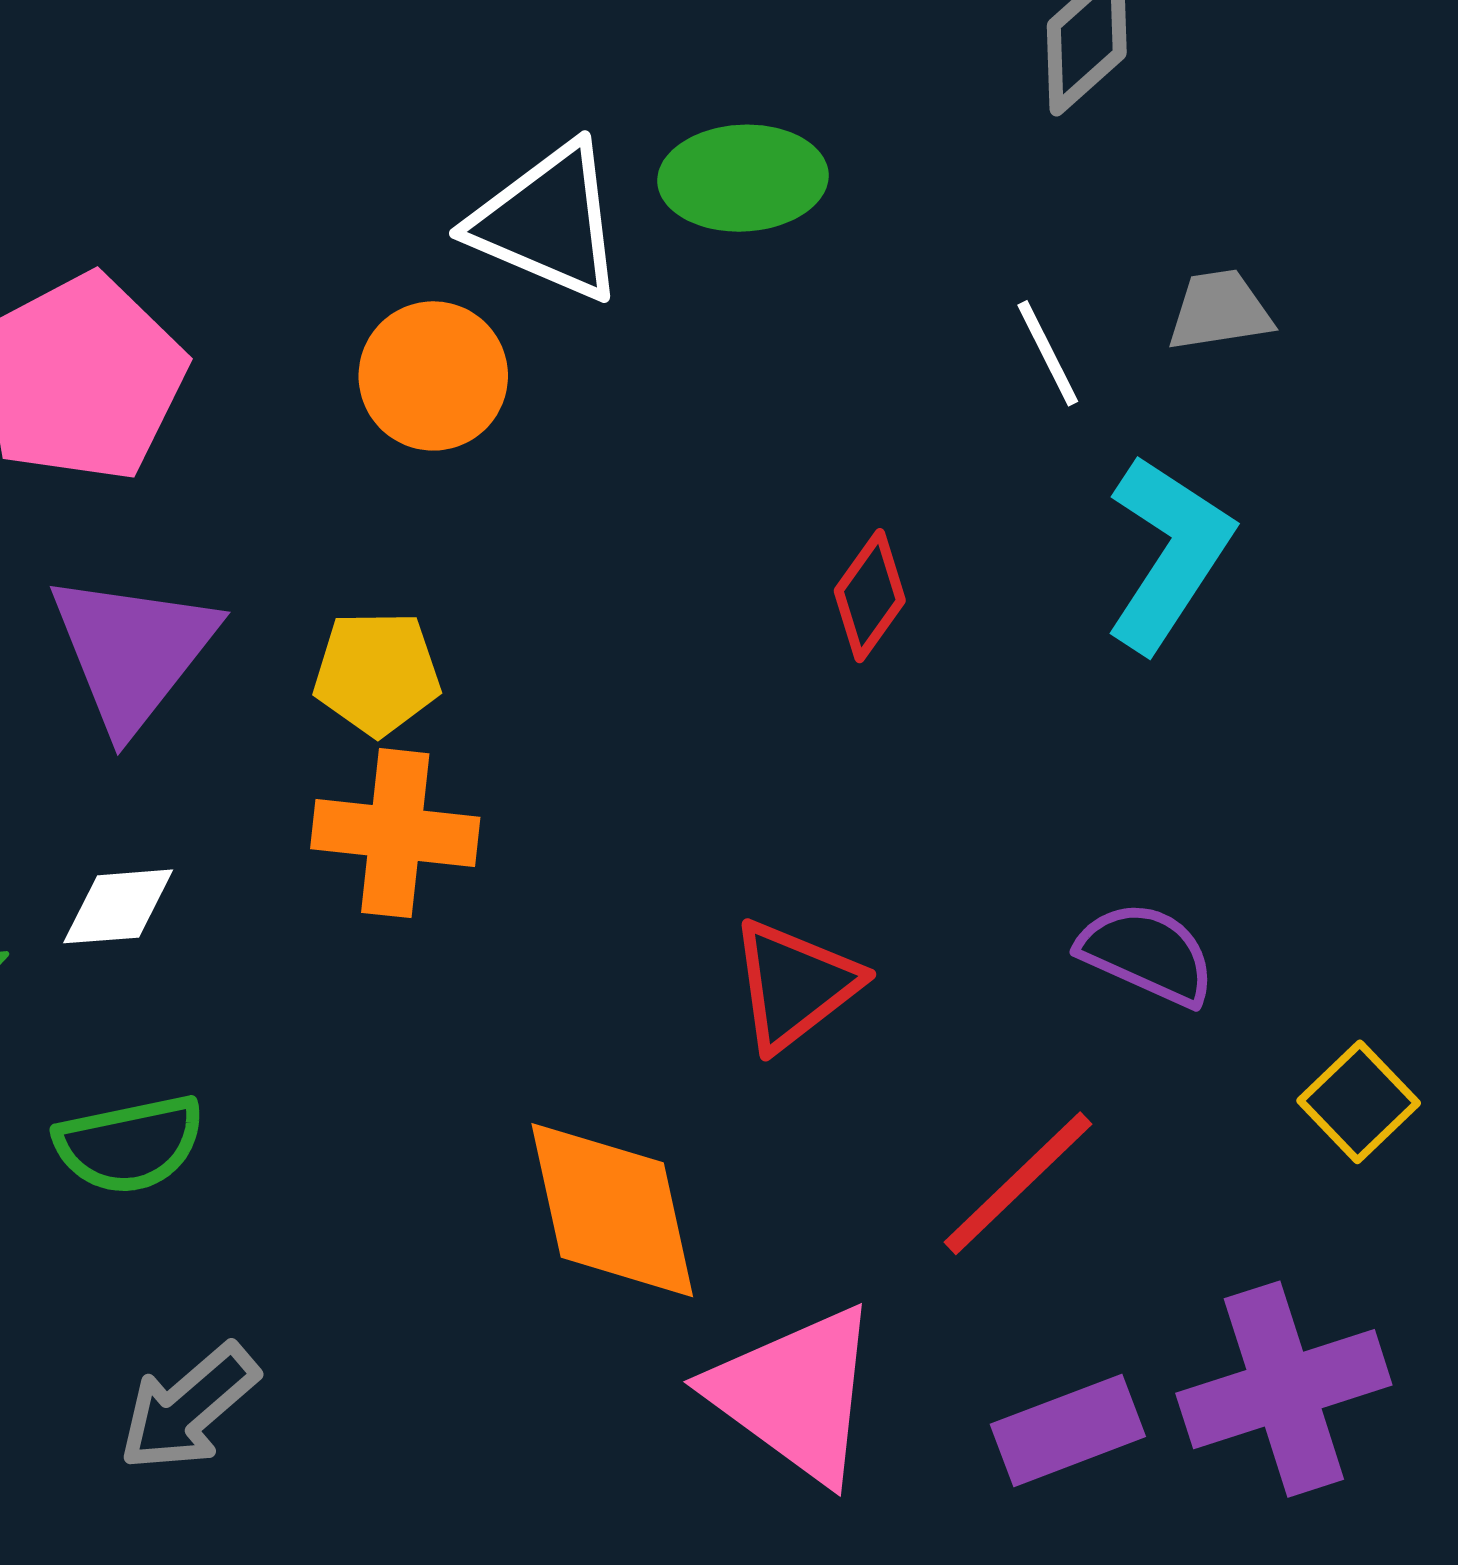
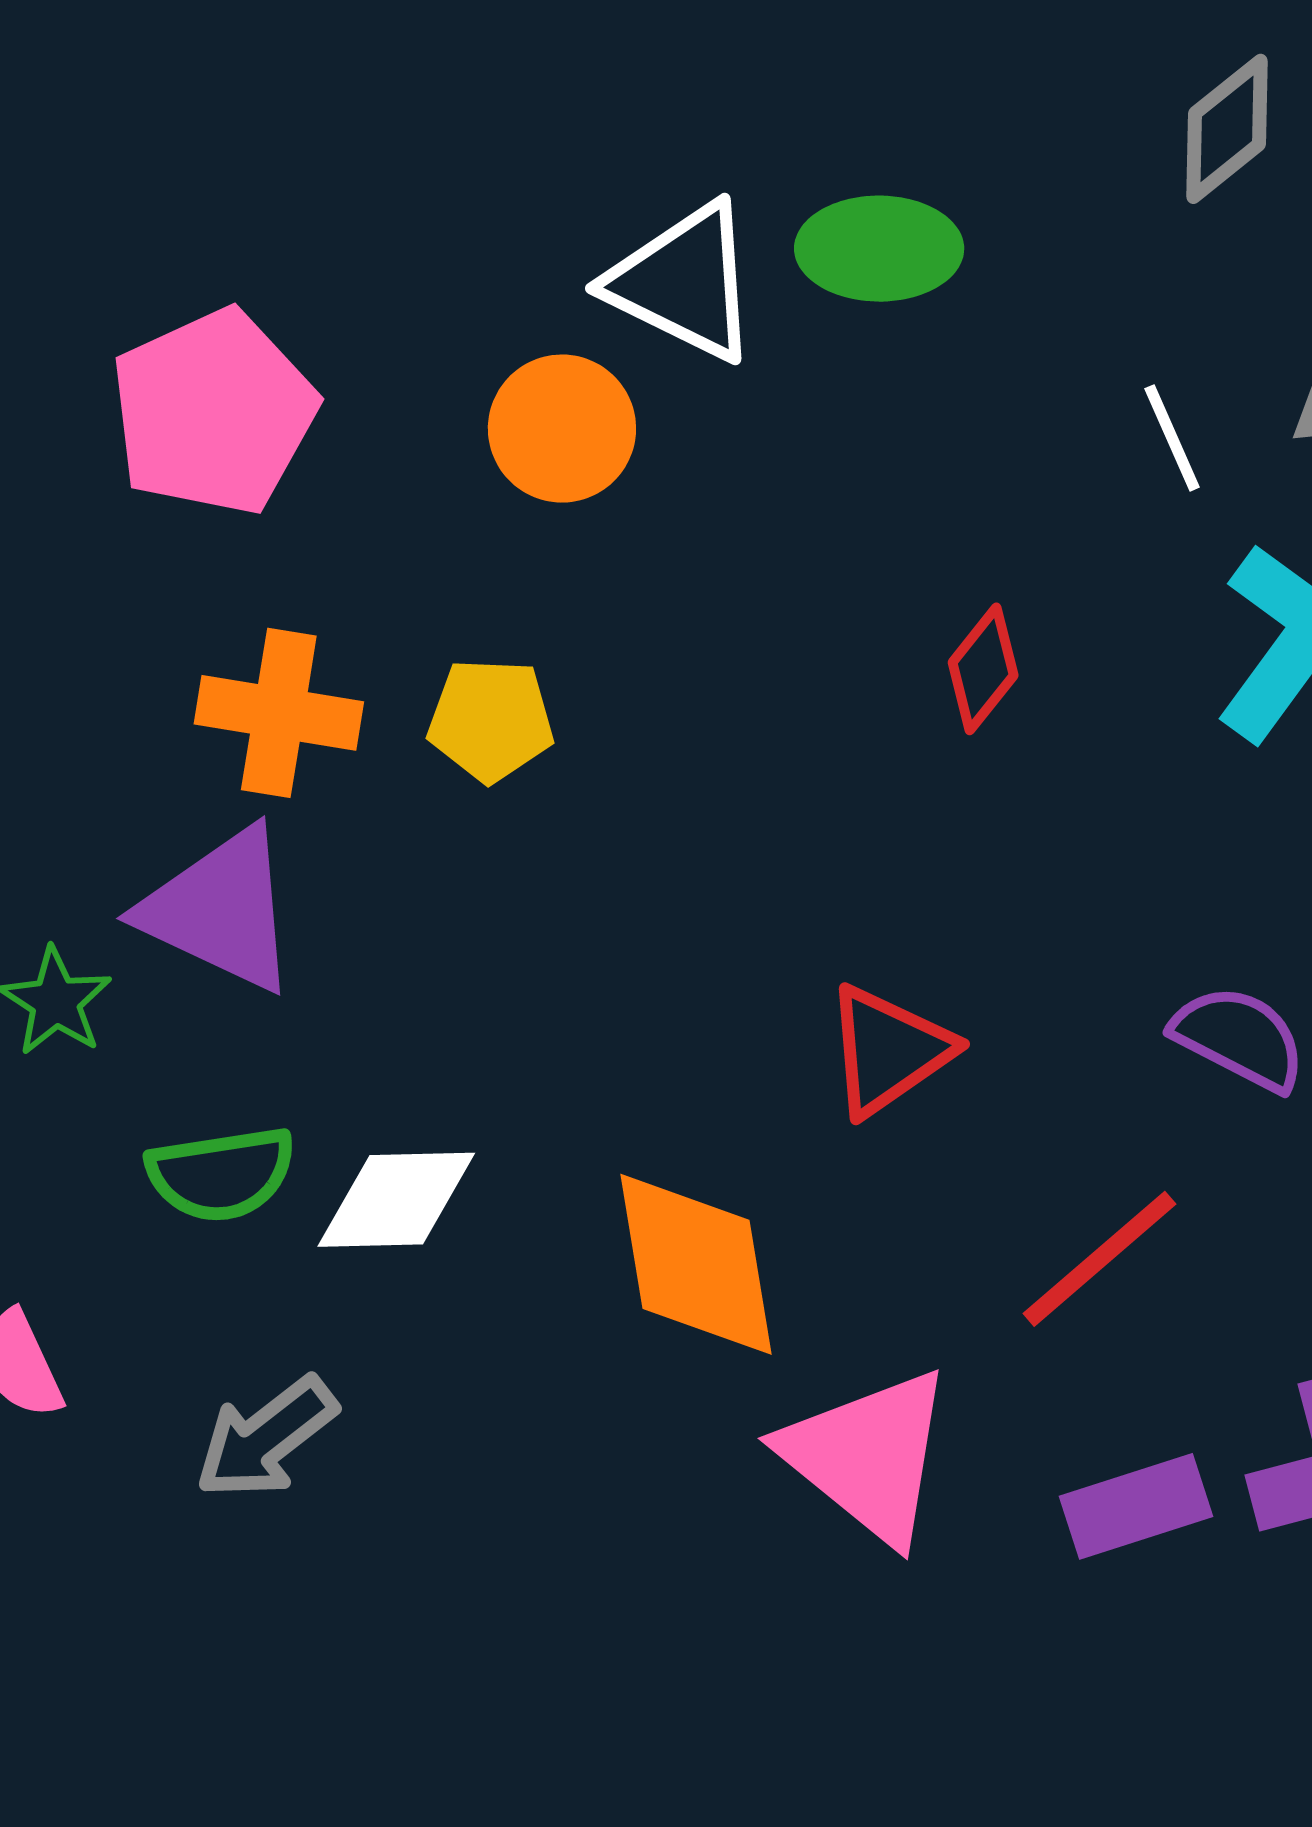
purple triangle: (133, 651) -> (220, 910), moved, turned -46
orange cross: (395, 833) -> (279, 713), moved
white diamond: (118, 906) -> (396, 1200), moved, size x1.4

